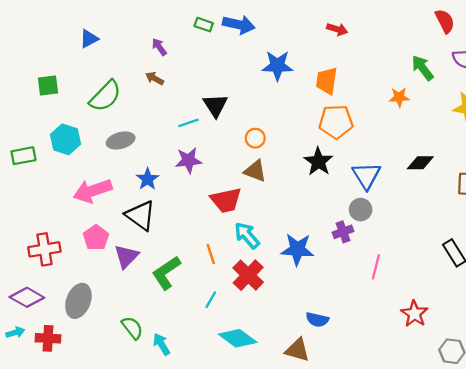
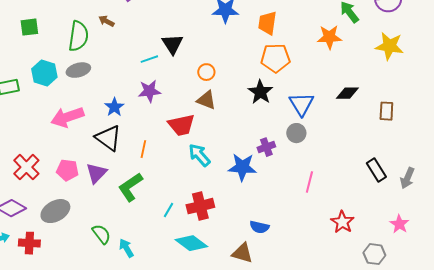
brown arrow: (155, 78) -> (106, 21), moved
green semicircle: (105, 96) -> (78, 36), turned -36
orange star: (399, 97) -> (329, 37), size x1.4
gray ellipse: (121, 140) -> (78, 70), moved
purple cross: (343, 232) -> (266, 147), moved
pink pentagon: (96, 238) -> (67, 170), moved, turned -30
red cross: (44, 249) -> (26, 167), turned -36
orange line: (211, 254) -> (143, 149), moved, turned 30
red cross: (248, 275) -> (200, 206), moved, turned 32
gray ellipse: (78, 301) -> (55, 211), turned 40

